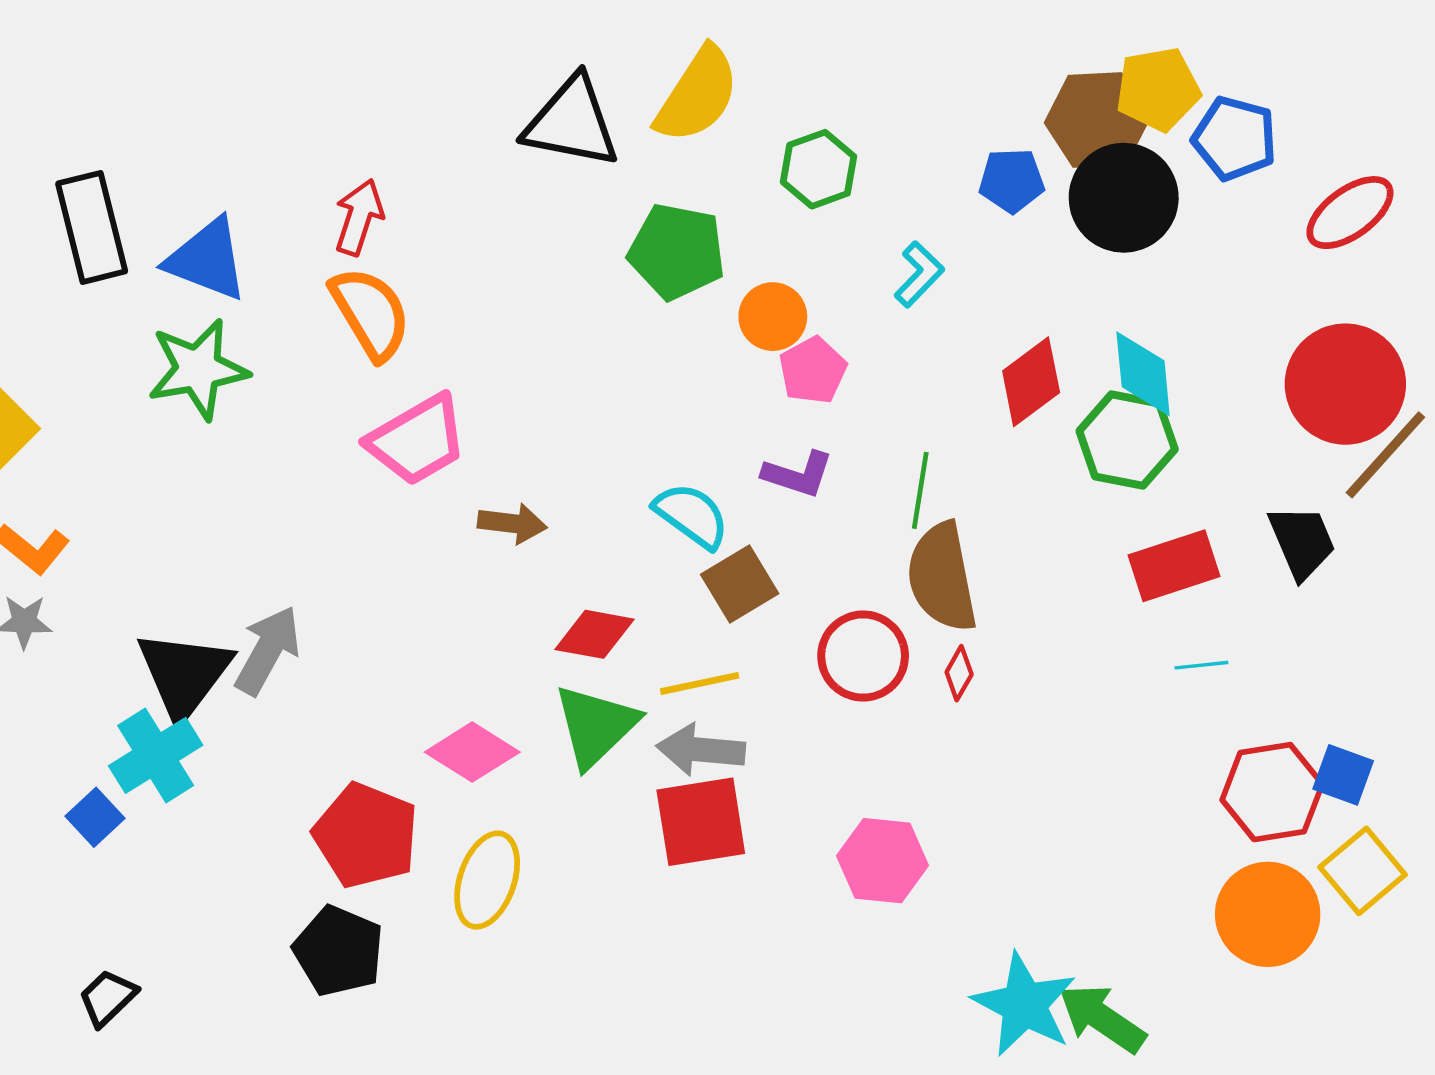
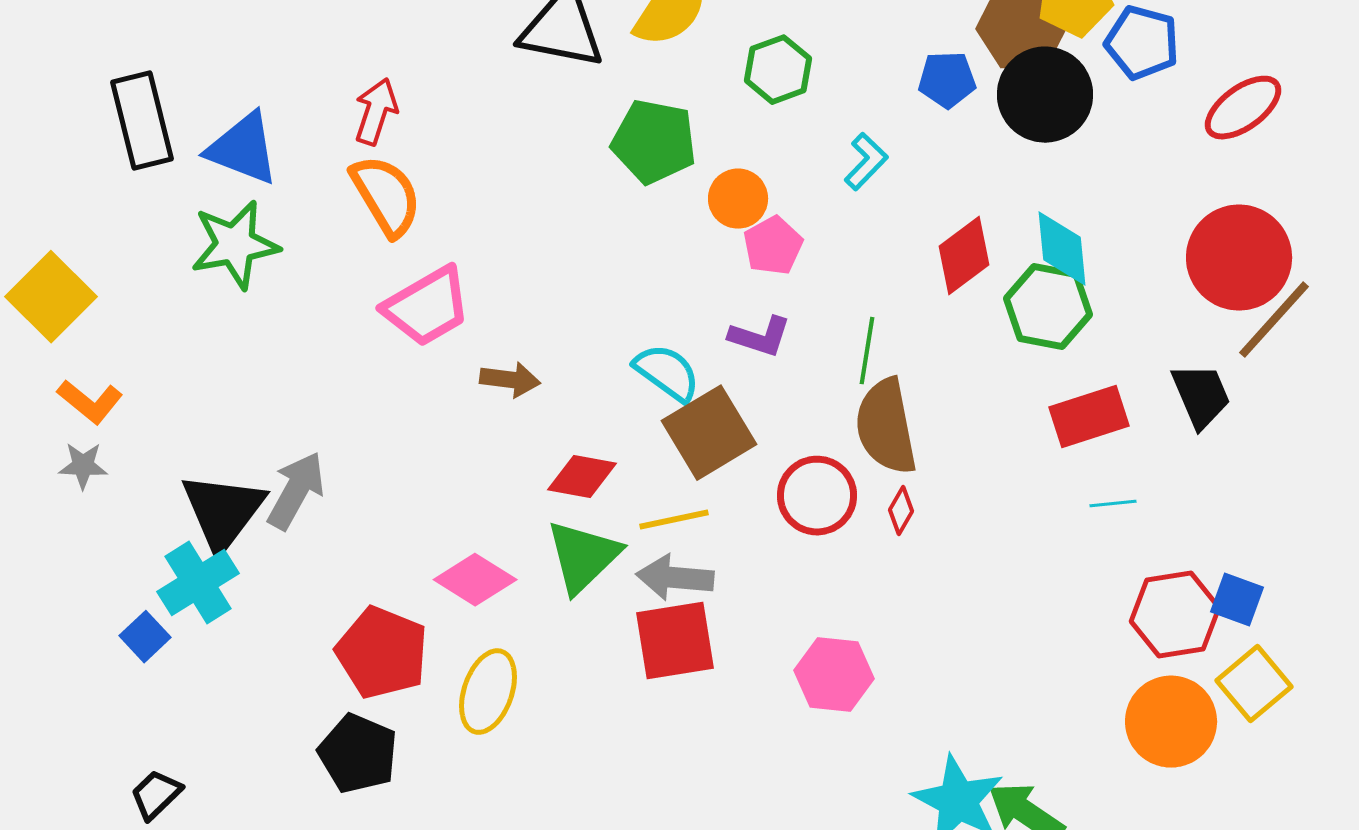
brown square: (740, 584) -> (709, 433), size x1.4

